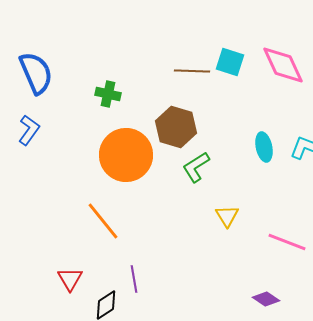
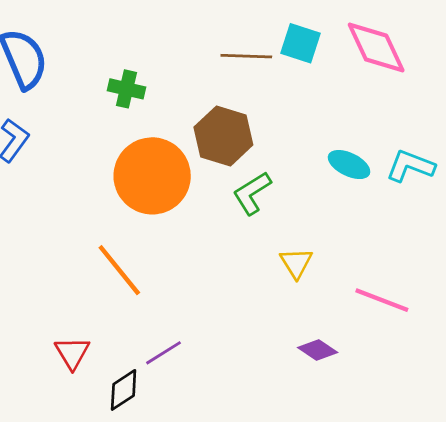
cyan ellipse: (264, 147) -> (349, 165), turned -52
purple line: (134, 279) -> (164, 353), turned 68
purple diamond: (266, 299) -> (318, 350), moved

